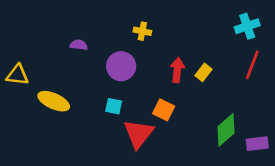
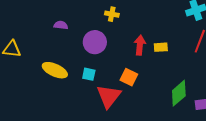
yellow rectangle: (204, 72) -> (161, 47), turned 48
yellow ellipse: (54, 101) -> (55, 70), moved

